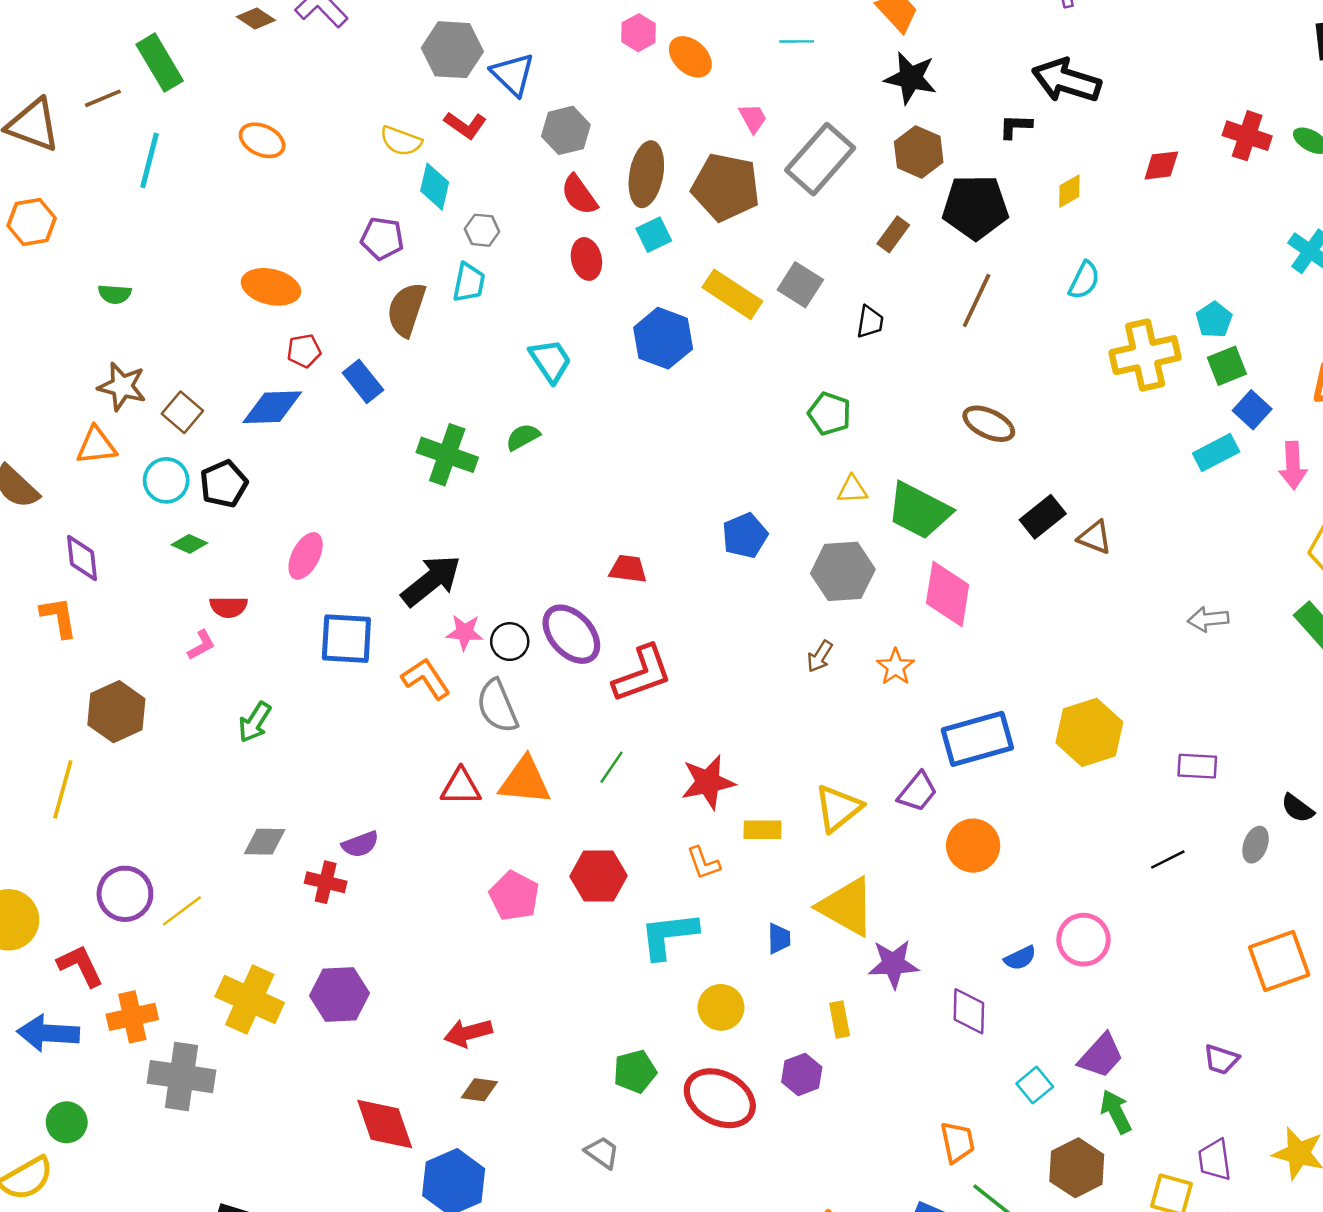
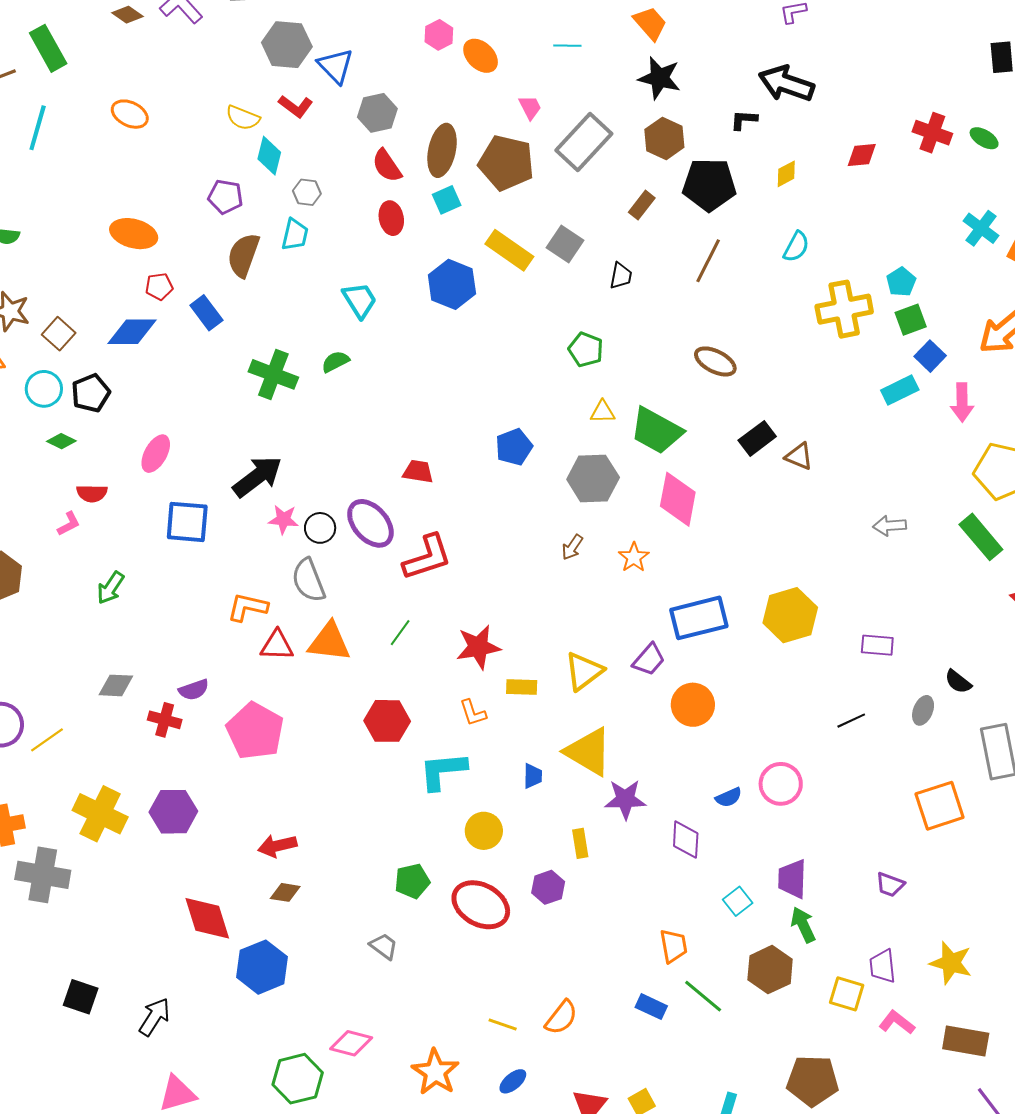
orange L-shape: (426, 679) -> (247, 607), moved, turned -45
pink pentagon: (514, 896) -> (255, 731), moved, size x1.4
purple trapezoid: (1101, 1056) -> (792, 879), turned 138

